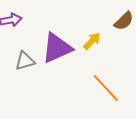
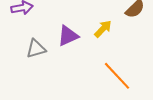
purple triangle: (57, 48) -> (68, 36), size x0.7

